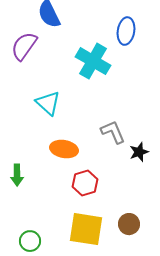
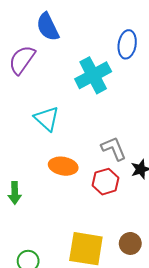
cyan cross: (93, 61) -> (93, 75), turned 32
red hexagon: (85, 183) -> (105, 182), moved

